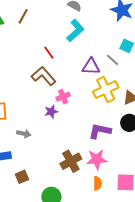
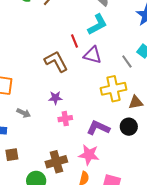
red line: (49, 53) -> (74, 41), moved
purple triangle: (91, 67) -> (93, 55), moved
pink cross: (63, 97) -> (65, 119), moved
brown cross: (71, 161) -> (56, 162), moved

